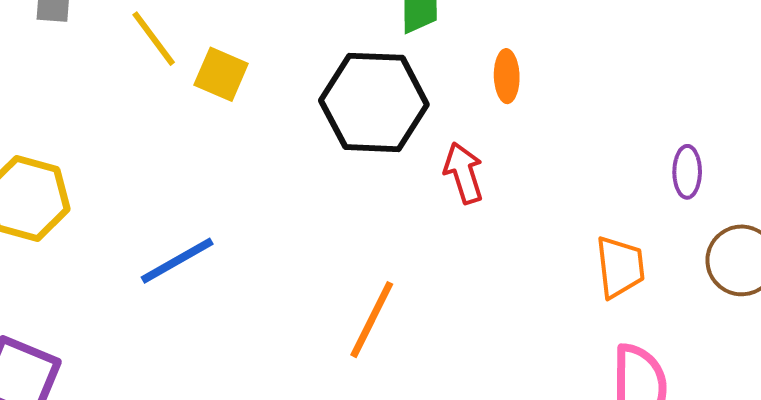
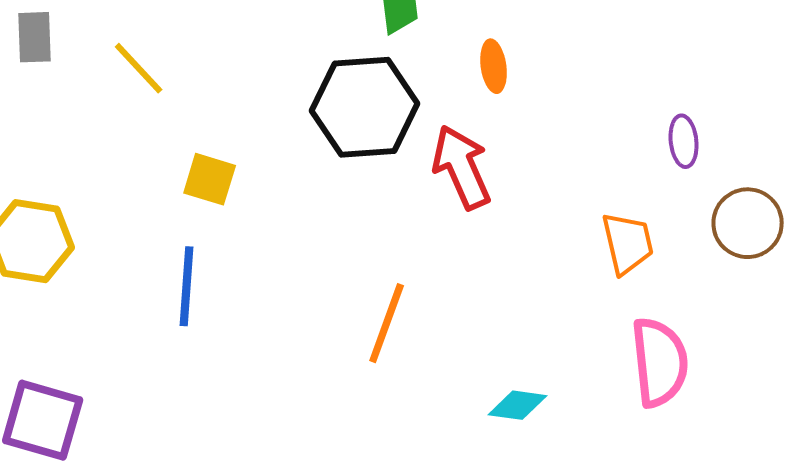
yellow square: (221, 74) -> (210, 179), moved
red arrow: (464, 173) -> (462, 167), size x1.4
blue line: (177, 261) -> (187, 286), turned -50

